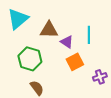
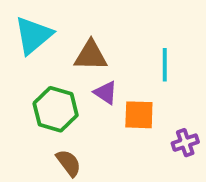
purple triangle: (67, 42) -> (106, 93), moved
orange square: (75, 62) -> (139, 115), turned 30

